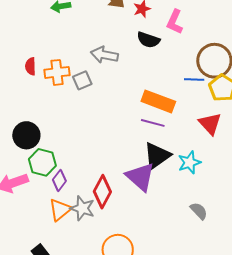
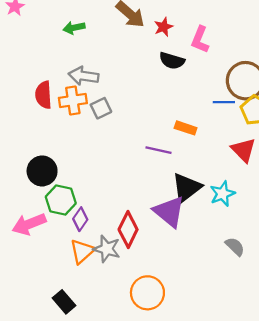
gray arrow: (104, 55) -> (84, 76), moved
red semicircle: (31, 66) -> (43, 95), size x1.4
orange rectangle: (158, 101) -> (186, 128), size x0.6
purple line: (153, 123) -> (158, 150), moved

